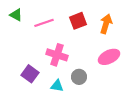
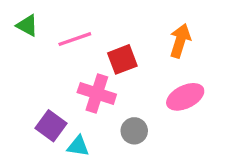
red square: (78, 21) -> (122, 59), moved
cyan triangle: (57, 86) -> (78, 146), moved

